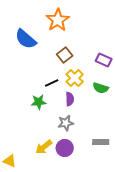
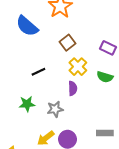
black line: (52, 83) -> (38, 72), moved
green star: (39, 102) -> (27, 104), moved
gray star: (66, 123) -> (55, 109), moved

